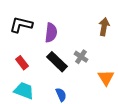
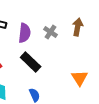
gray cross: (81, 57) -> (51, 32), moved

